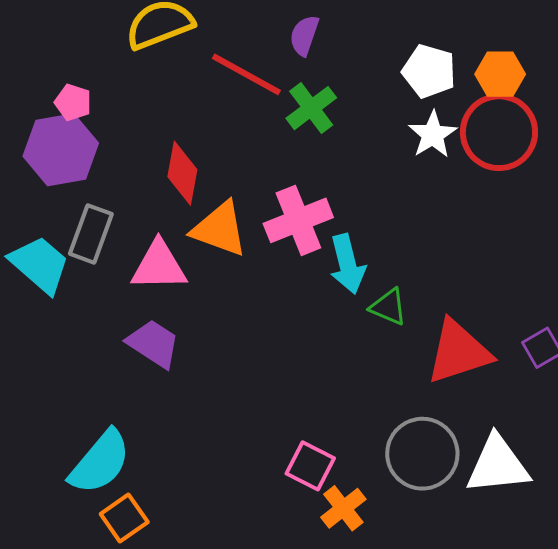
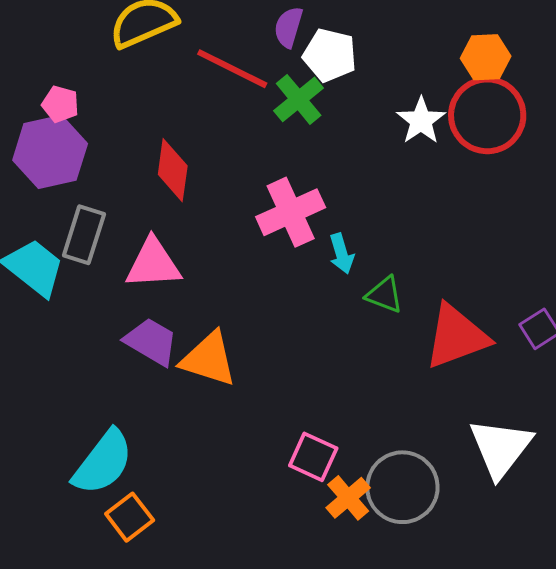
white pentagon: (429, 71) -> (330, 55), moved
orange triangle: (220, 229) -> (209, 359), moved
cyan arrow: (347, 264) -> (342, 254), size x0.7
gray circle: (422, 454) -> (402, 487), moved
white triangle: (498, 465) -> (500, 448), turned -44

